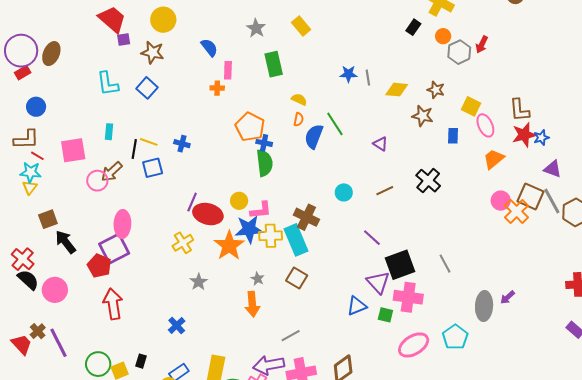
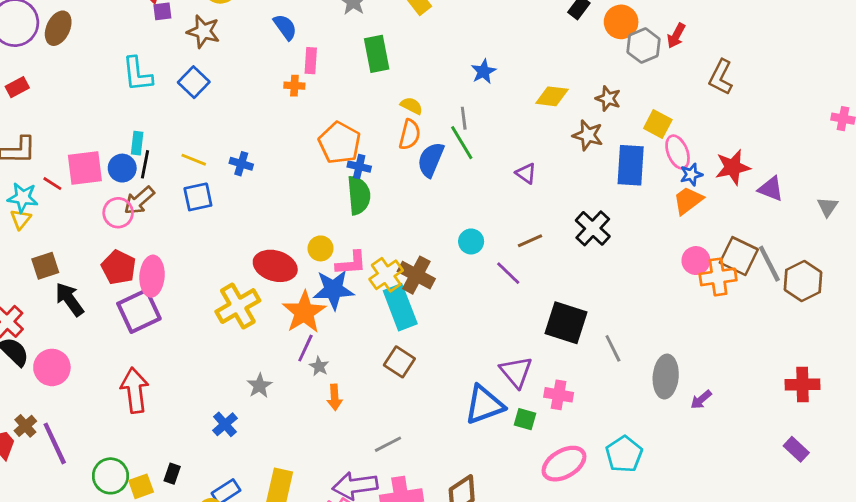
orange circle: (443, 36) -> (621, 22), size x1.5
red rectangle: (23, 73) -> (17, 87), moved
blue star: (348, 74) -> (484, 71), turned -30
gray line: (368, 78) -> (464, 118), moved
blue circle: (36, 107) -> (122, 168), moved
brown L-shape: (519, 110) -> (721, 77), moved, turned 30
orange semicircle: (299, 119) -> (410, 135), size x1.5
blue rectangle: (453, 136) -> (631, 165), size x1.8
blue star: (541, 138) -> (691, 174), moved
black line: (134, 149) -> (145, 164), moved
red line: (37, 156) -> (52, 184), moved
purple triangle: (553, 169) -> (771, 189), moved
purple line: (192, 202) -> (305, 348), moved
orange cross: (517, 211) -> (718, 277), turned 35
yellow cross: (271, 236) -> (386, 275), moved, turned -35
purple line: (372, 238) -> (508, 273), moved
yellow cross: (183, 243) -> (238, 306), size x1.4
black square: (400, 265) -> (566, 323), moved, turned 36
red pentagon: (99, 266) -> (119, 267), moved
gray star: (258, 279) -> (319, 366), moved
gray star: (199, 282) -> (259, 386), moved
pink cross: (408, 297) -> (559, 395), size x0.7
orange arrow: (252, 304) -> (335, 397), size x0.7
blue triangle: (357, 306) -> (484, 405), size x1.4
gray ellipse: (484, 306) -> (666, 377), moved

